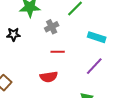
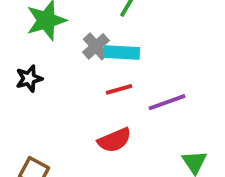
cyan rectangle: (97, 37) -> (122, 52), moved
purple line: (94, 66) -> (167, 102), moved, turned 42

